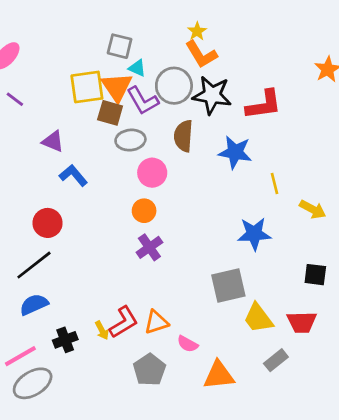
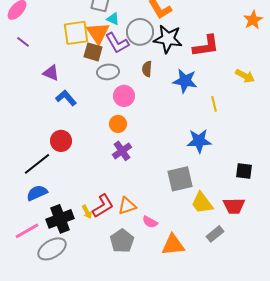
brown semicircle: (183, 136) -> (147, 69), size x0.7
yellow arrow: (313, 209) -> (245, 76), moved
red circle: (48, 223) -> (61, 141), moved
black cross: (65, 340) -> (60, 219), size x1.5
gray ellipse: (33, 383) -> (52, 249), moved

